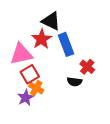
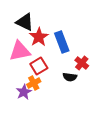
black triangle: (51, 21) -> (25, 22), moved
red square: (30, 74) -> (39, 66), moved
orange cross: (36, 88) -> (34, 83), turned 32

